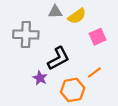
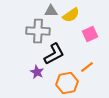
gray cross: (26, 35) -> (38, 31), moved

